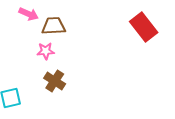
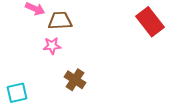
brown cross: (55, 81) -> (75, 80), moved

